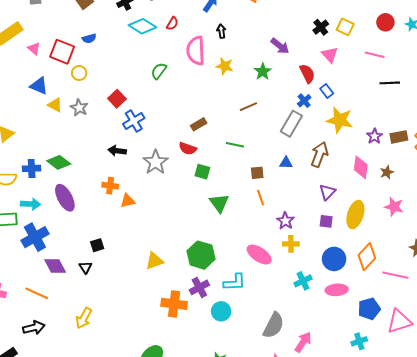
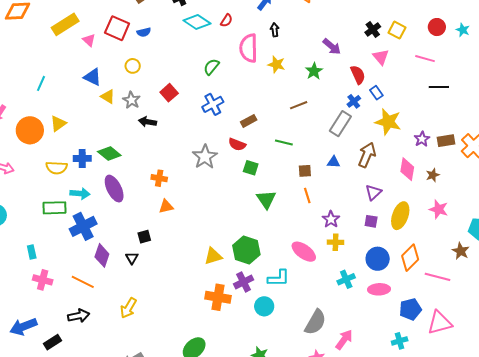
red square: (62, 52) -> (117, 28), moved
blue cross: (134, 121) -> (213, 104), moved
black arrow: (117, 151) -> (147, 122), moved
orange triangle: (128, 201) -> (166, 207), moved
yellow triangle: (154, 261) -> (213, 256), moved
purple diamond: (55, 266) -> (102, 255), turned 45

